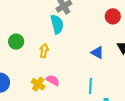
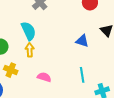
cyan semicircle: (57, 24) -> (29, 31), moved
yellow cross: (38, 84) -> (11, 70), moved

